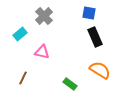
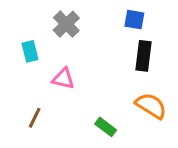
cyan rectangle: (20, 34) -> (30, 51), turned -64
black rectangle: (95, 37) -> (143, 56), turned 30

